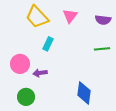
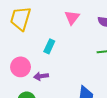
yellow trapezoid: (37, 17) -> (21, 19), moved, turned 60

